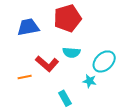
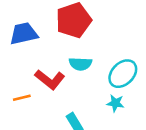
cyan star: (90, 81) -> (115, 103), moved

